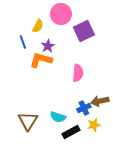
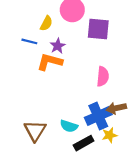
purple square: (84, 31) -> (98, 29), turned 30
blue line: (23, 42) -> (29, 41), turned -56
pink semicircle: (78, 73) -> (103, 76), moved
blue cross: (84, 108) -> (98, 116), size x1.6

